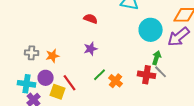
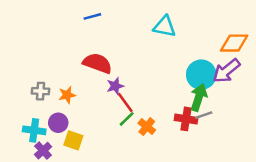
red semicircle: (91, 19) -> (97, 63), moved, size x1.6
cyan circle: (151, 30) -> (201, 75), moved
green arrow: (157, 58) -> (199, 97), size x1.5
gray line: (161, 72) -> (204, 115), turned -64
red line: (70, 83) -> (125, 103), moved

